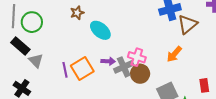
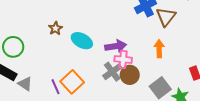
orange arrow: (174, 54) -> (159, 49), turned 150
purple arrow: (108, 61) -> (116, 46), moved, size x1.5

